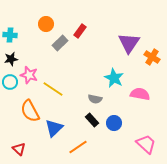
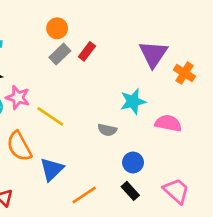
orange circle: (46, 24) -> (57, 28), moved
red rectangle: (80, 31) -> (87, 51), moved
cyan star: (114, 78) -> (133, 101), turned 30
black rectangle: (92, 120) -> (130, 191), moved

